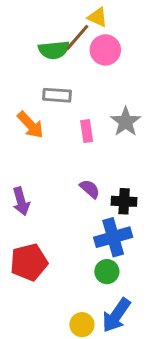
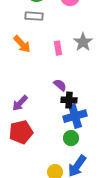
gray rectangle: (57, 95) -> (34, 16), moved
purple arrow: (21, 201) -> (20, 103), moved, turned 60
black cross: (124, 201) -> (69, 100), moved

